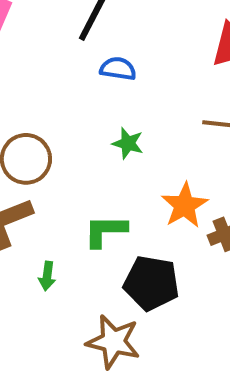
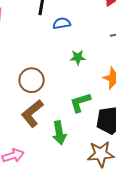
green arrow: (47, 276) -> (59, 133), size x1.6

